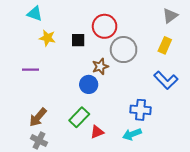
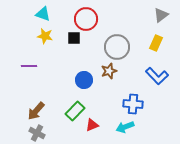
cyan triangle: (35, 14) -> (43, 14), moved
red circle: (105, 26) -> (86, 19), moved
brown star: (100, 66) -> (109, 71), moved

